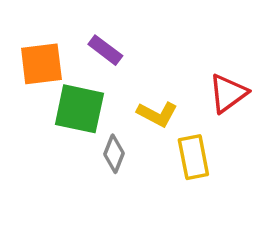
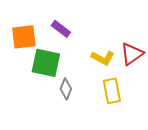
yellow L-shape: (157, 114) -> (103, 58), moved

